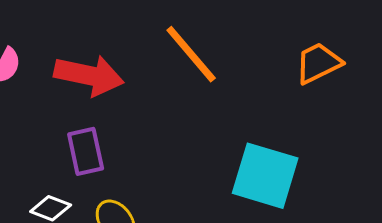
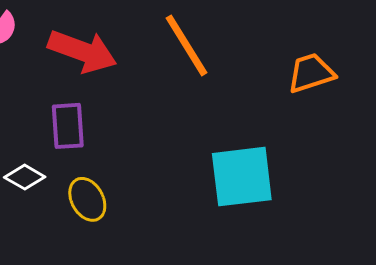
cyan square: (265, 176) -> (242, 177), turned -32

